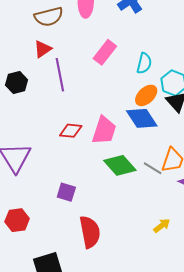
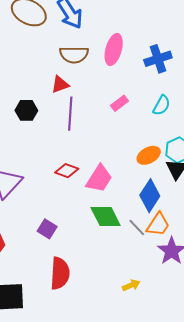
pink rectangle: (105, 52) -> (119, 103), size x0.7
cyan semicircle: (144, 63) -> (161, 105), moved
blue diamond: (142, 118) -> (150, 196), moved, turned 52

